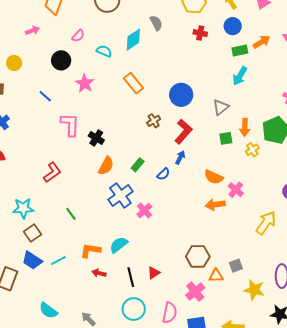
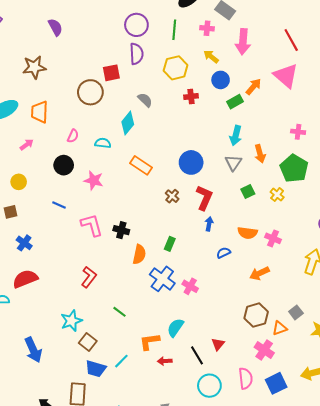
cyan arrow: (240, 76) -> (236, 136), moved
orange arrow: (245, 127) -> (260, 154), moved
blue semicircle: (163, 174) -> (224, 253), moved, turned -144
orange arrow: (215, 205) -> (259, 273), moved

